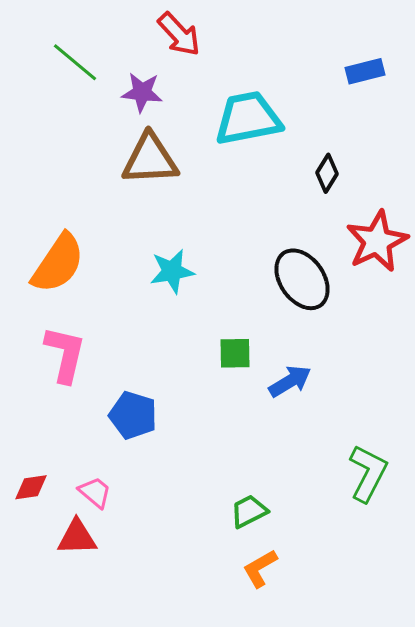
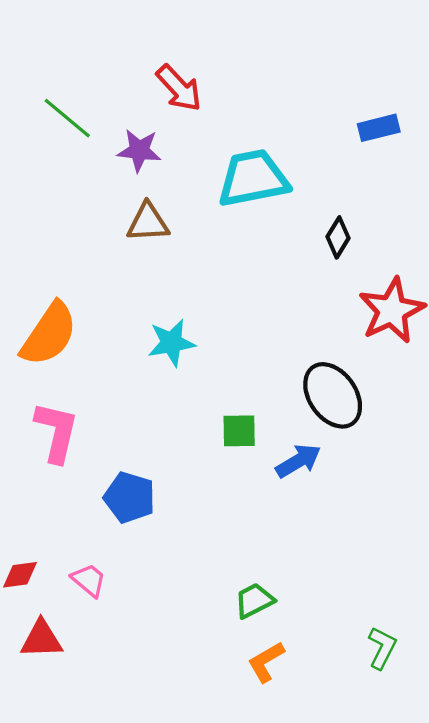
brown triangle: (150, 159) -> (148, 222), size x0.7
black ellipse: (302, 279) -> (333, 395), moved
green L-shape: (368, 473) -> (382, 648), moved, size x0.7
red triangle: (77, 537) -> (41, 639), moved

